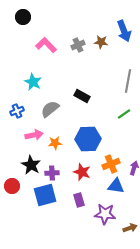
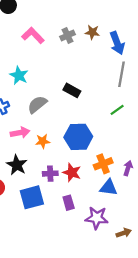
blue arrow: (124, 31) -> (117, 43), moved
purple cross: (52, 173) -> (50, 174), moved

